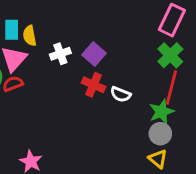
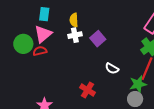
yellow semicircle: (30, 36) -> (74, 20), moved
red cross: (94, 85) -> (88, 90), moved

